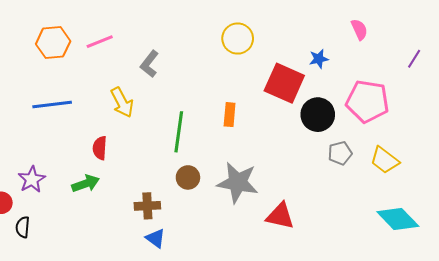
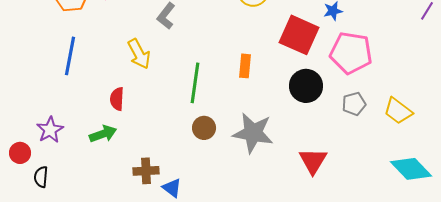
pink pentagon: (367, 101) -> (351, 53), moved
blue line: (52, 104) -> (70, 56), turned -72
black circle: (318, 115) -> (306, 86), moved
brown cross: (147, 206) -> (146, 171), moved
red triangle: (280, 216) -> (313, 161), moved, turned 48

